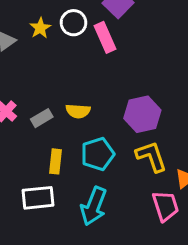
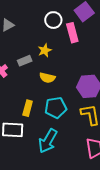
yellow star: (40, 28) -> (45, 50), moved
gray rectangle: (42, 118) -> (25, 61), moved

